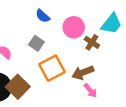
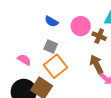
orange square: (52, 68) -> (56, 66), moved
brown arrow: (83, 73) -> (97, 64), turned 96

